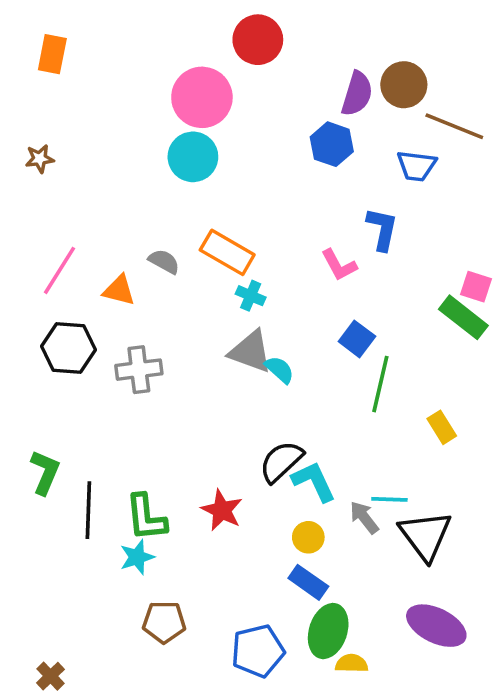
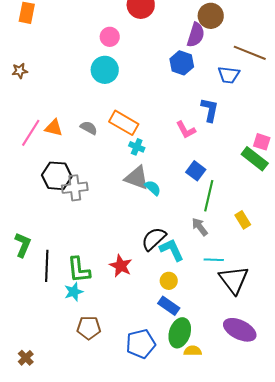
brown circle: (404, 85) -> (211, 16), moved
pink circle: (202, 97) -> (110, 37), size x0.6
orange triangle: (119, 290) -> (54, 128), moved
black hexagon: (69, 348) -> (57, 176), moved
gray arrow: (364, 517) -> (200, 227), moved

